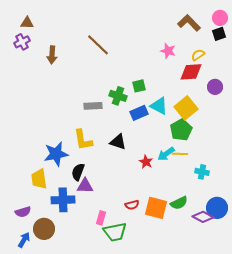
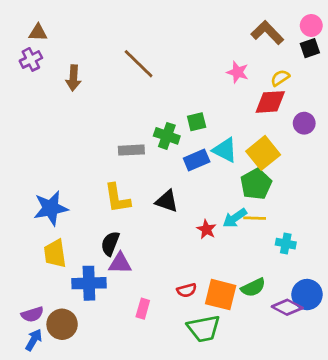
blue star: (56, 154) -> (51, 208), moved
purple semicircle: (23, 212) -> (32, 314), moved
green trapezoid: (115, 232) -> (204, 329), moved

